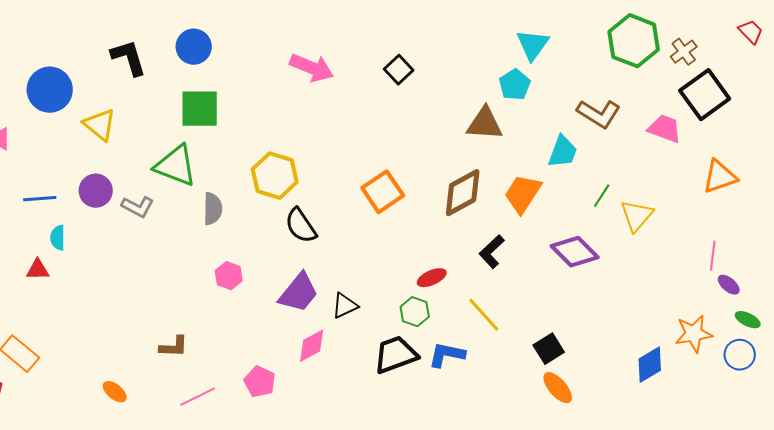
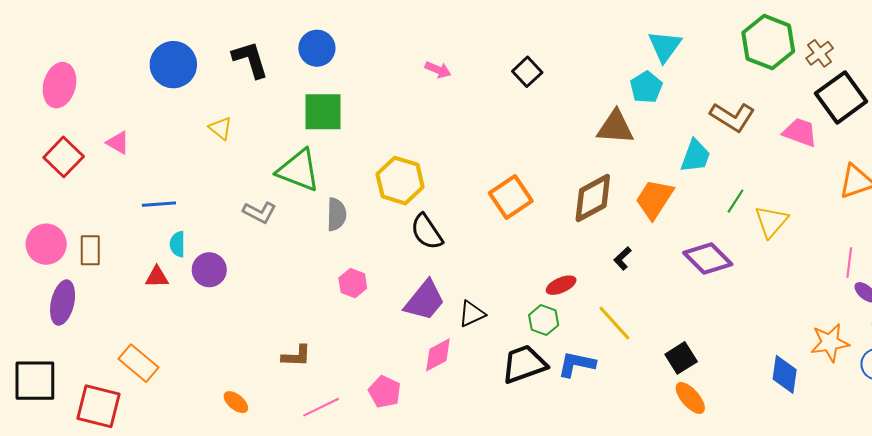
pink arrow: (312, 68) -> (438, 70), size x0.6
blue circle: (50, 90) -> (173, 65), moved
yellow triangle: (100, 125) -> (221, 128), size x0.7
purple circle: (96, 191) -> (209, 270), moved
black L-shape: (492, 252) -> (623, 258), size x0.7
blue diamond: (650, 365) -> (785, 374), turned -51

